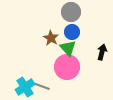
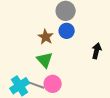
green triangle: (68, 48) -> (45, 60), moved
pink circle: (67, 67) -> (53, 84), moved, size x0.7

